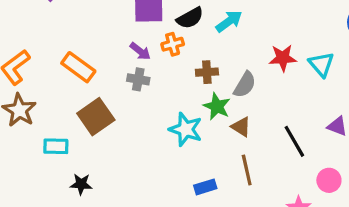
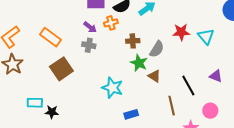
cyan star: (186, 129) -> (112, 88), moved
cyan rectangle: (56, 146) -> (35, 103), moved
brown line: (247, 170) -> (172, 106), moved

